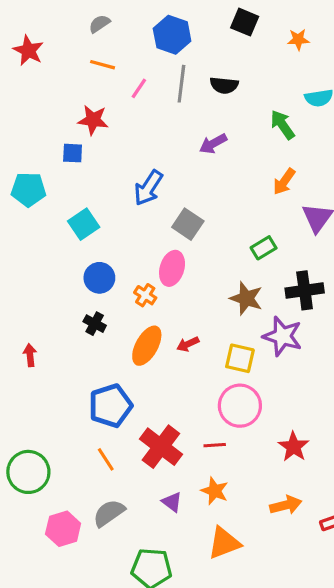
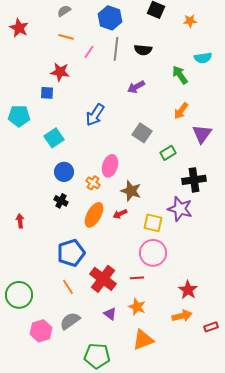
gray square: (188, 224) -> (142, 133), moved
brown star: (246, 298) -> (131, 191), moved
red star: (294, 447) -> (188, 290), moved

